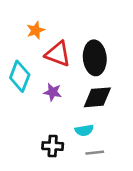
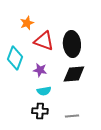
cyan semicircle: (84, 130) -> (44, 91), moved

